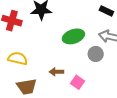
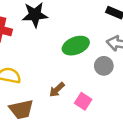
brown arrow: (56, 72) -> (57, 90), turned -40

